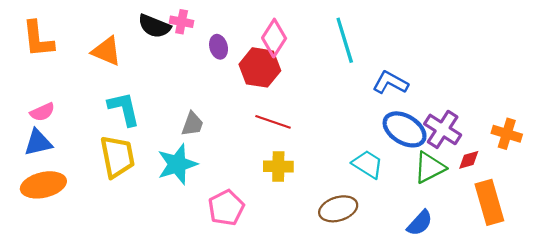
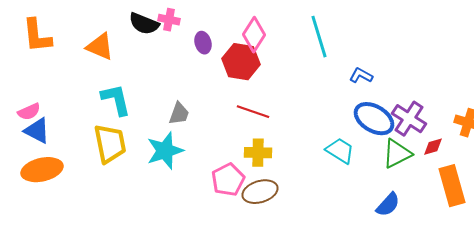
blue L-shape: (390, 83) -> (361, 76), size x0.7
pink semicircle: (42, 112) -> (29, 112), moved
blue triangle: (38, 142) -> (37, 131), turned 40
pink pentagon: (226, 208) -> (228, 180), moved
brown ellipse: (338, 209) -> (260, 192), moved

